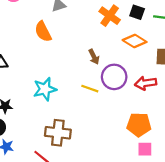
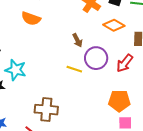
orange semicircle: (43, 32) -> (31, 19), turned -42
red arrow: (146, 83) -> (125, 63), turned -42
cyan star: (45, 89) -> (16, 70), moved, turned 30

